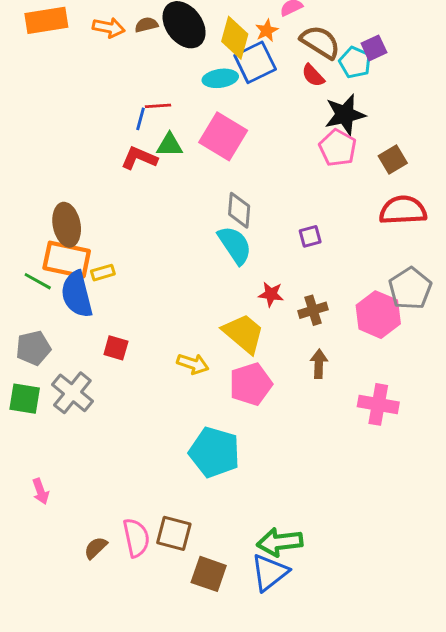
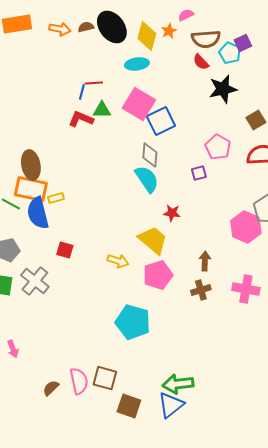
brown semicircle: (320, 42) -> (206, 39), turned 144
blue square: (255, 62) -> (161, 121), moved
pink pentagon: (338, 148) -> (218, 147), moved
brown cross: (313, 310) -> (201, 290), moved

